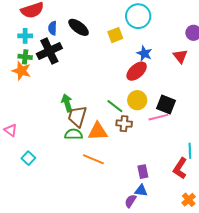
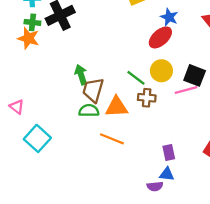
cyan square: (28, 158) -> (37, 138), size x1.6
purple semicircle: (130, 201) -> (155, 186), turned -128

